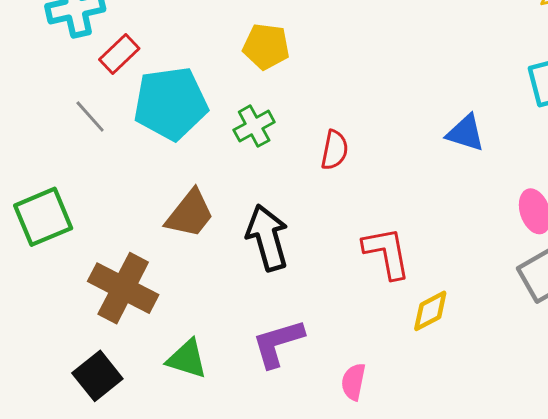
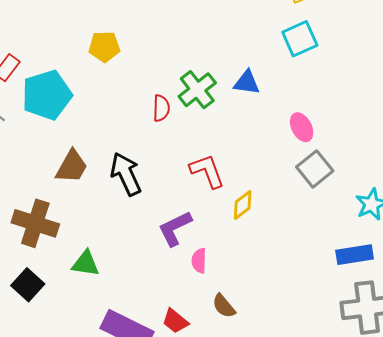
green cross: (254, 126) -> (197, 90), moved, size x1.4
purple L-shape: (278, 343) -> (175, 228), moved

